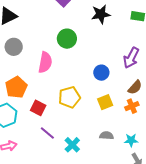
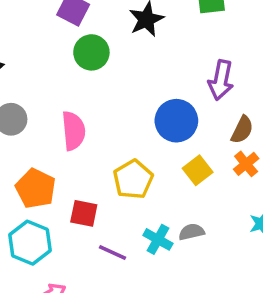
green circle: (67, 39) -> (91, 52), moved
blue circle: (101, 73) -> (176, 121), size x1.5
gray semicircle: (106, 136) -> (192, 232), moved
cyan cross: (72, 145) -> (158, 239), moved

